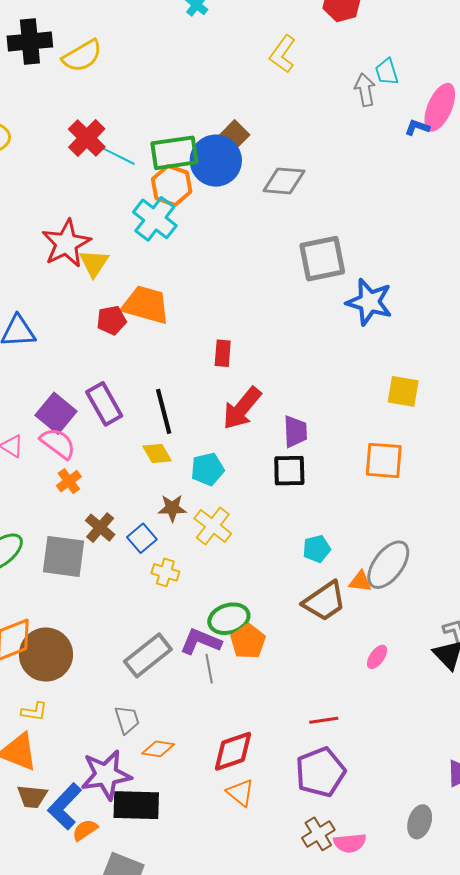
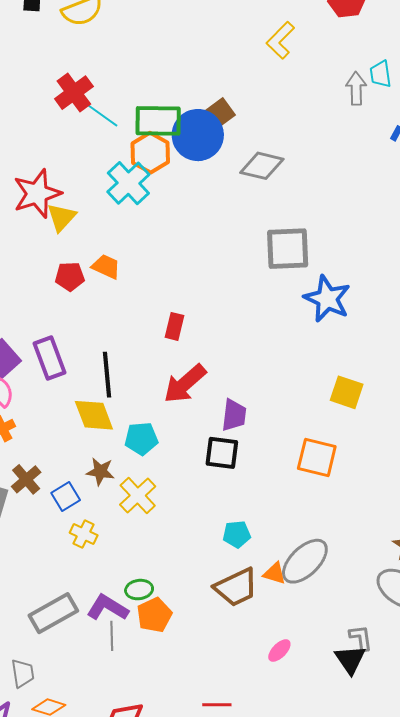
orange trapezoid: (146, 305) -> (106, 267), size x0.6
yellow diamond: (157, 454) -> (94, 415), size x1.4
green ellipse: (229, 619) -> (139, 590), size x0.7

